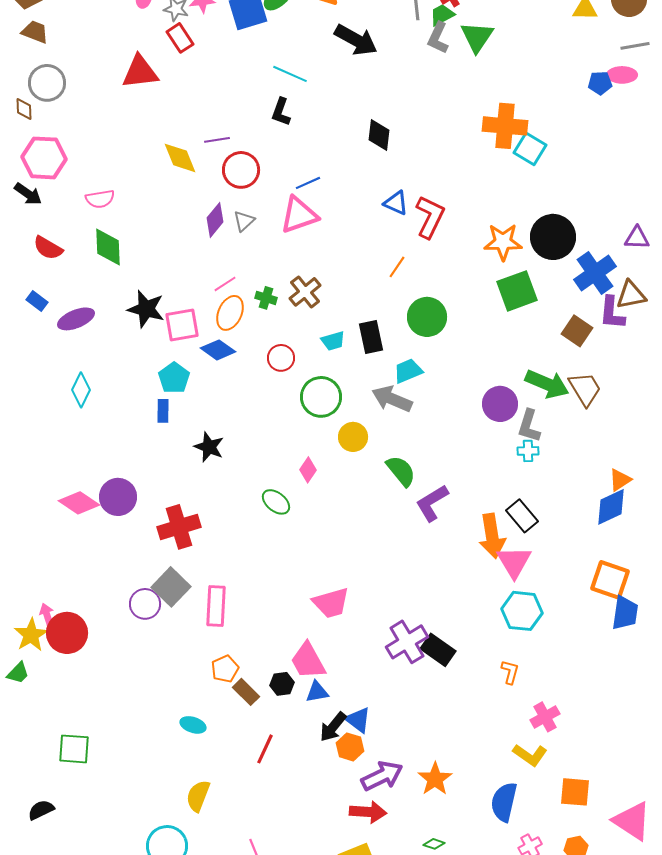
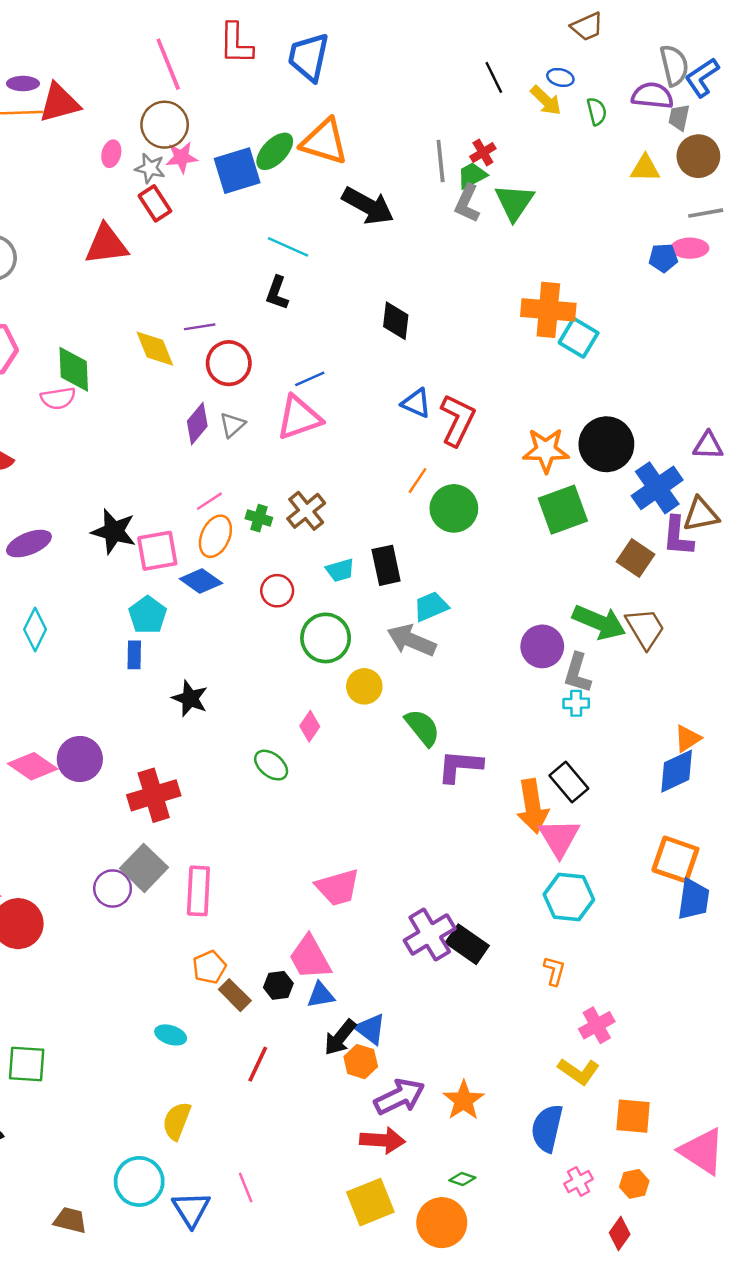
green diamond: (108, 247) -> (74, 369), moved
green circle: (427, 317) -> (454, 508), moved
purple L-shape: (432, 503) -> (460, 766), turned 36

